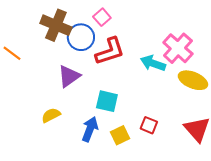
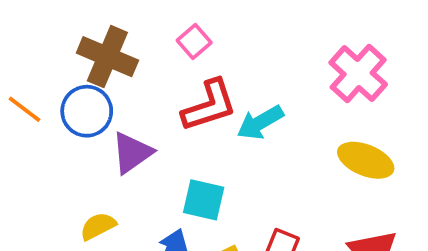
blue circle: (81, 37) -> (87, 111), moved
pink cross: (178, 48) -> (358, 74), moved
cyan arrow: (153, 63) -> (260, 123), moved, turned -50

